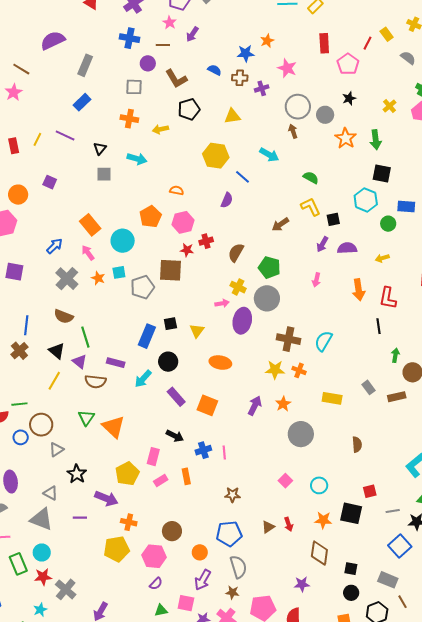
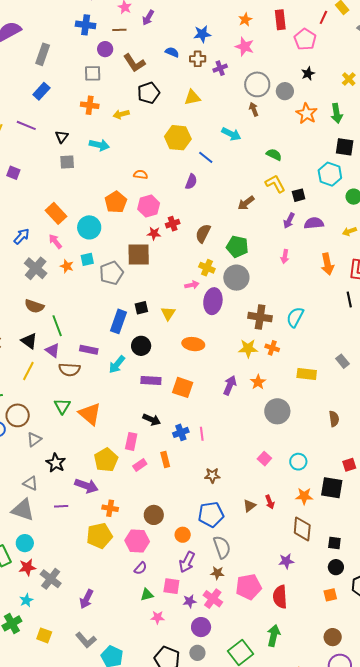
orange star: (267, 41) -> (245, 20), moved
purple rectangle: (176, 397) -> (151, 381), turned -42

